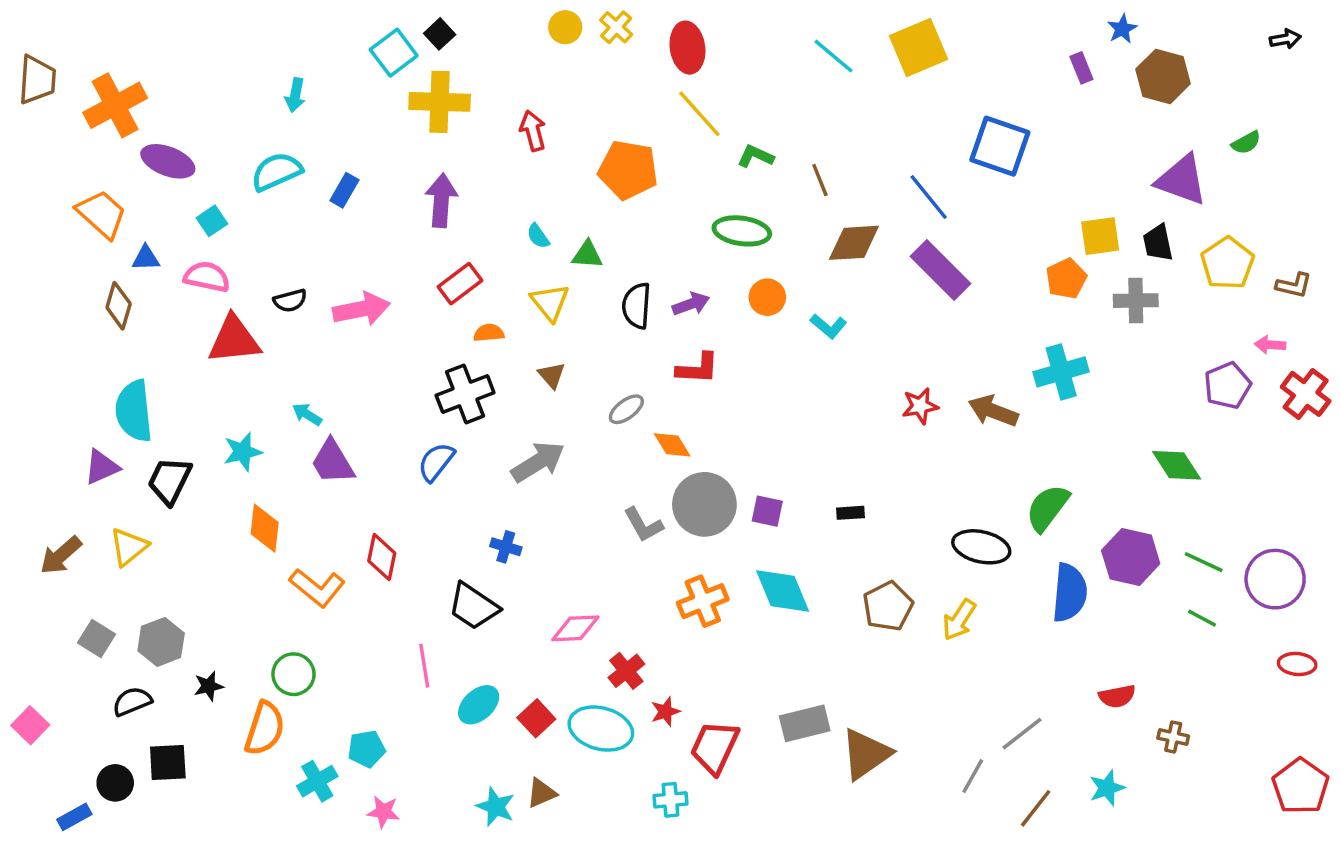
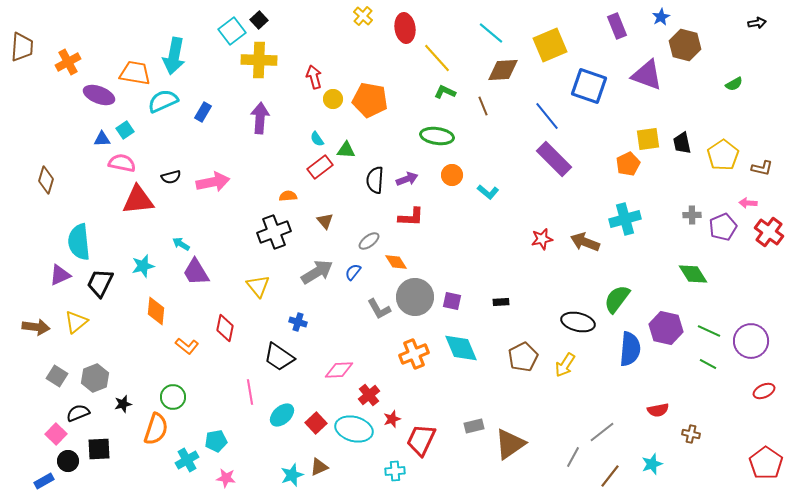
yellow circle: (565, 27) -> (333, 99), moved
yellow square: (918, 48) -> (550, 45), moved
purple rectangle: (1081, 68) -> (617, 26), moved, size x1.4
cyan arrow: (295, 95) -> (174, 56), size x1.8
orange cross: (115, 105) -> (68, 62), size x0.7
yellow line: (699, 114) -> (437, 58), moved
purple triangle: (1182, 180) -> (647, 75), moved
orange trapezoid: (102, 214) -> (135, 73), moved, turned -32
brown diamond: (854, 243) -> (503, 70), moved
blue triangle: (146, 258) -> (102, 139), moved
red rectangle: (460, 284) -> (320, 167), moved
gray cross: (1136, 301) -> (692, 215), moved, size x0.7
yellow triangle: (550, 302) -> (258, 286), moved
brown diamond: (119, 306) -> (46, 180), moved
blue semicircle: (436, 462) -> (353, 272), moved, size x0.7
brown arrow: (61, 555) -> (36, 327), turned -132
orange L-shape: (317, 588) -> (187, 346), size x0.7
red ellipse: (1297, 664) -> (764, 391), turned -30
gray rectangle: (805, 723) -> (474, 426), size x0.7
pink square: (30, 725) -> (56, 434), moved
cyan star: (496, 807) -> (292, 475), turned 30

